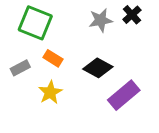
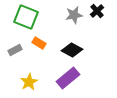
yellow star: (50, 92) -> (29, 82), moved
purple rectangle: (124, 95) -> (68, 78), moved

